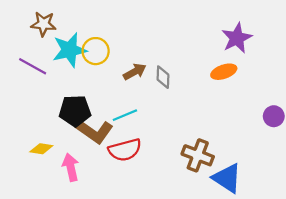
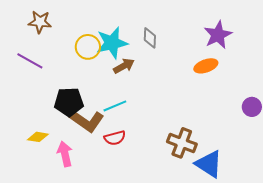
cyan star: (70, 50) -> (112, 43), moved
gray diamond: (163, 77) -> (150, 38), moved
red semicircle: (125, 150) -> (115, 138), size x0.7

